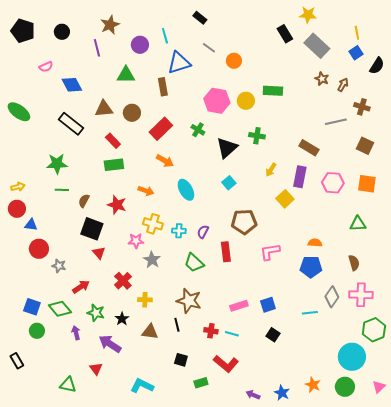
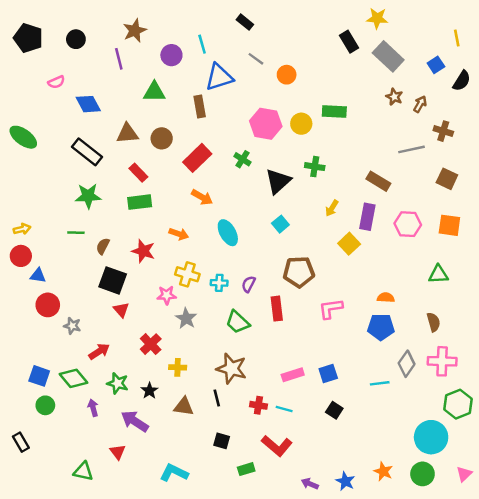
yellow line: (357, 33) -> (457, 38), moved
green star: (57, 164) -> (88, 196), moved

